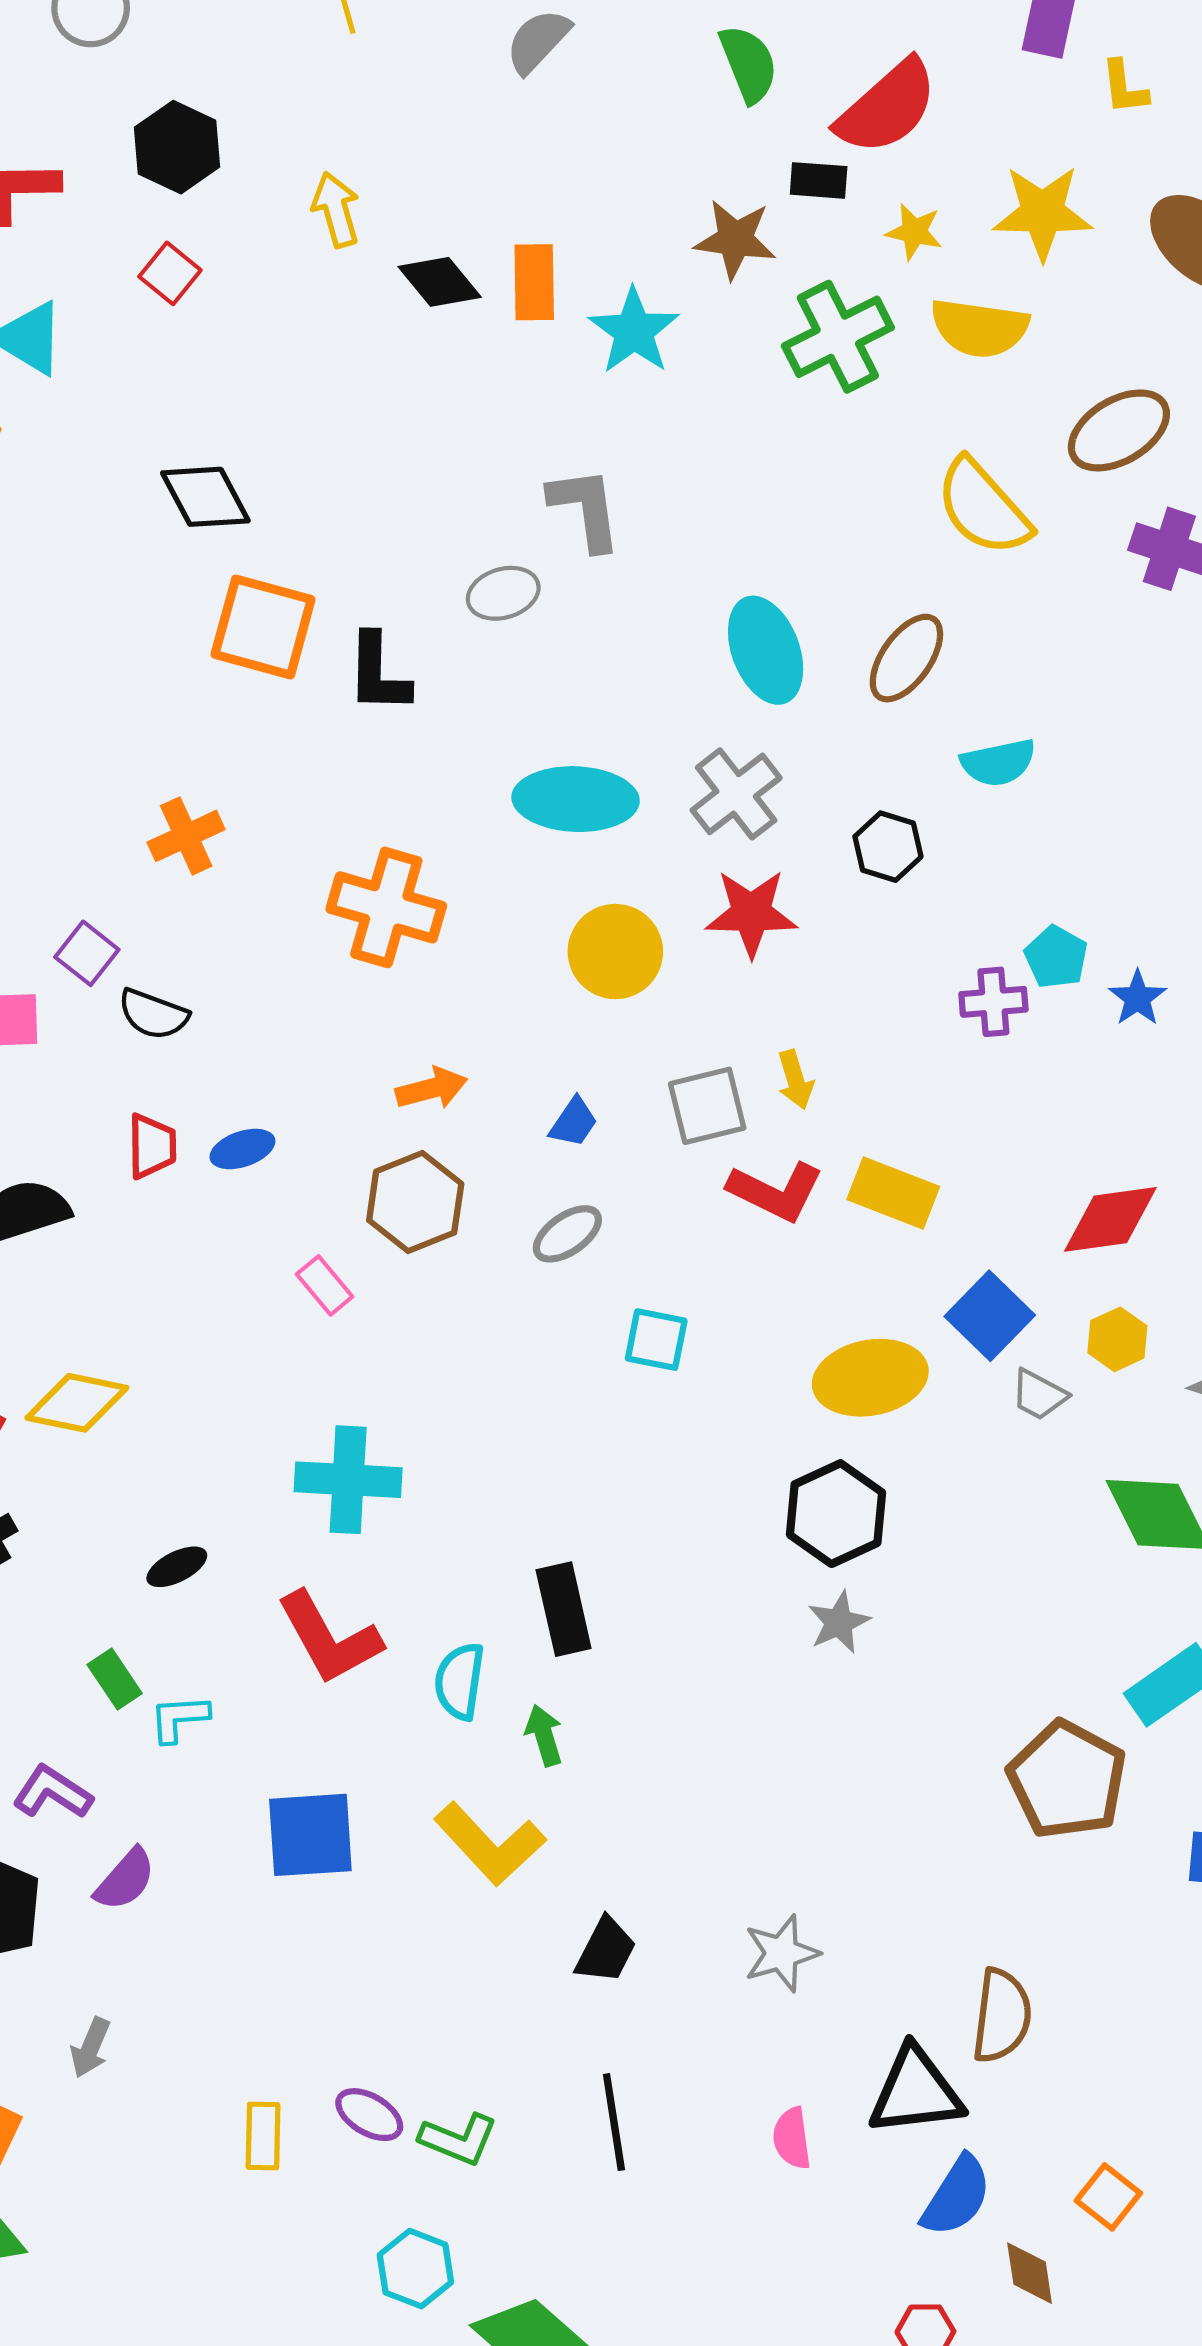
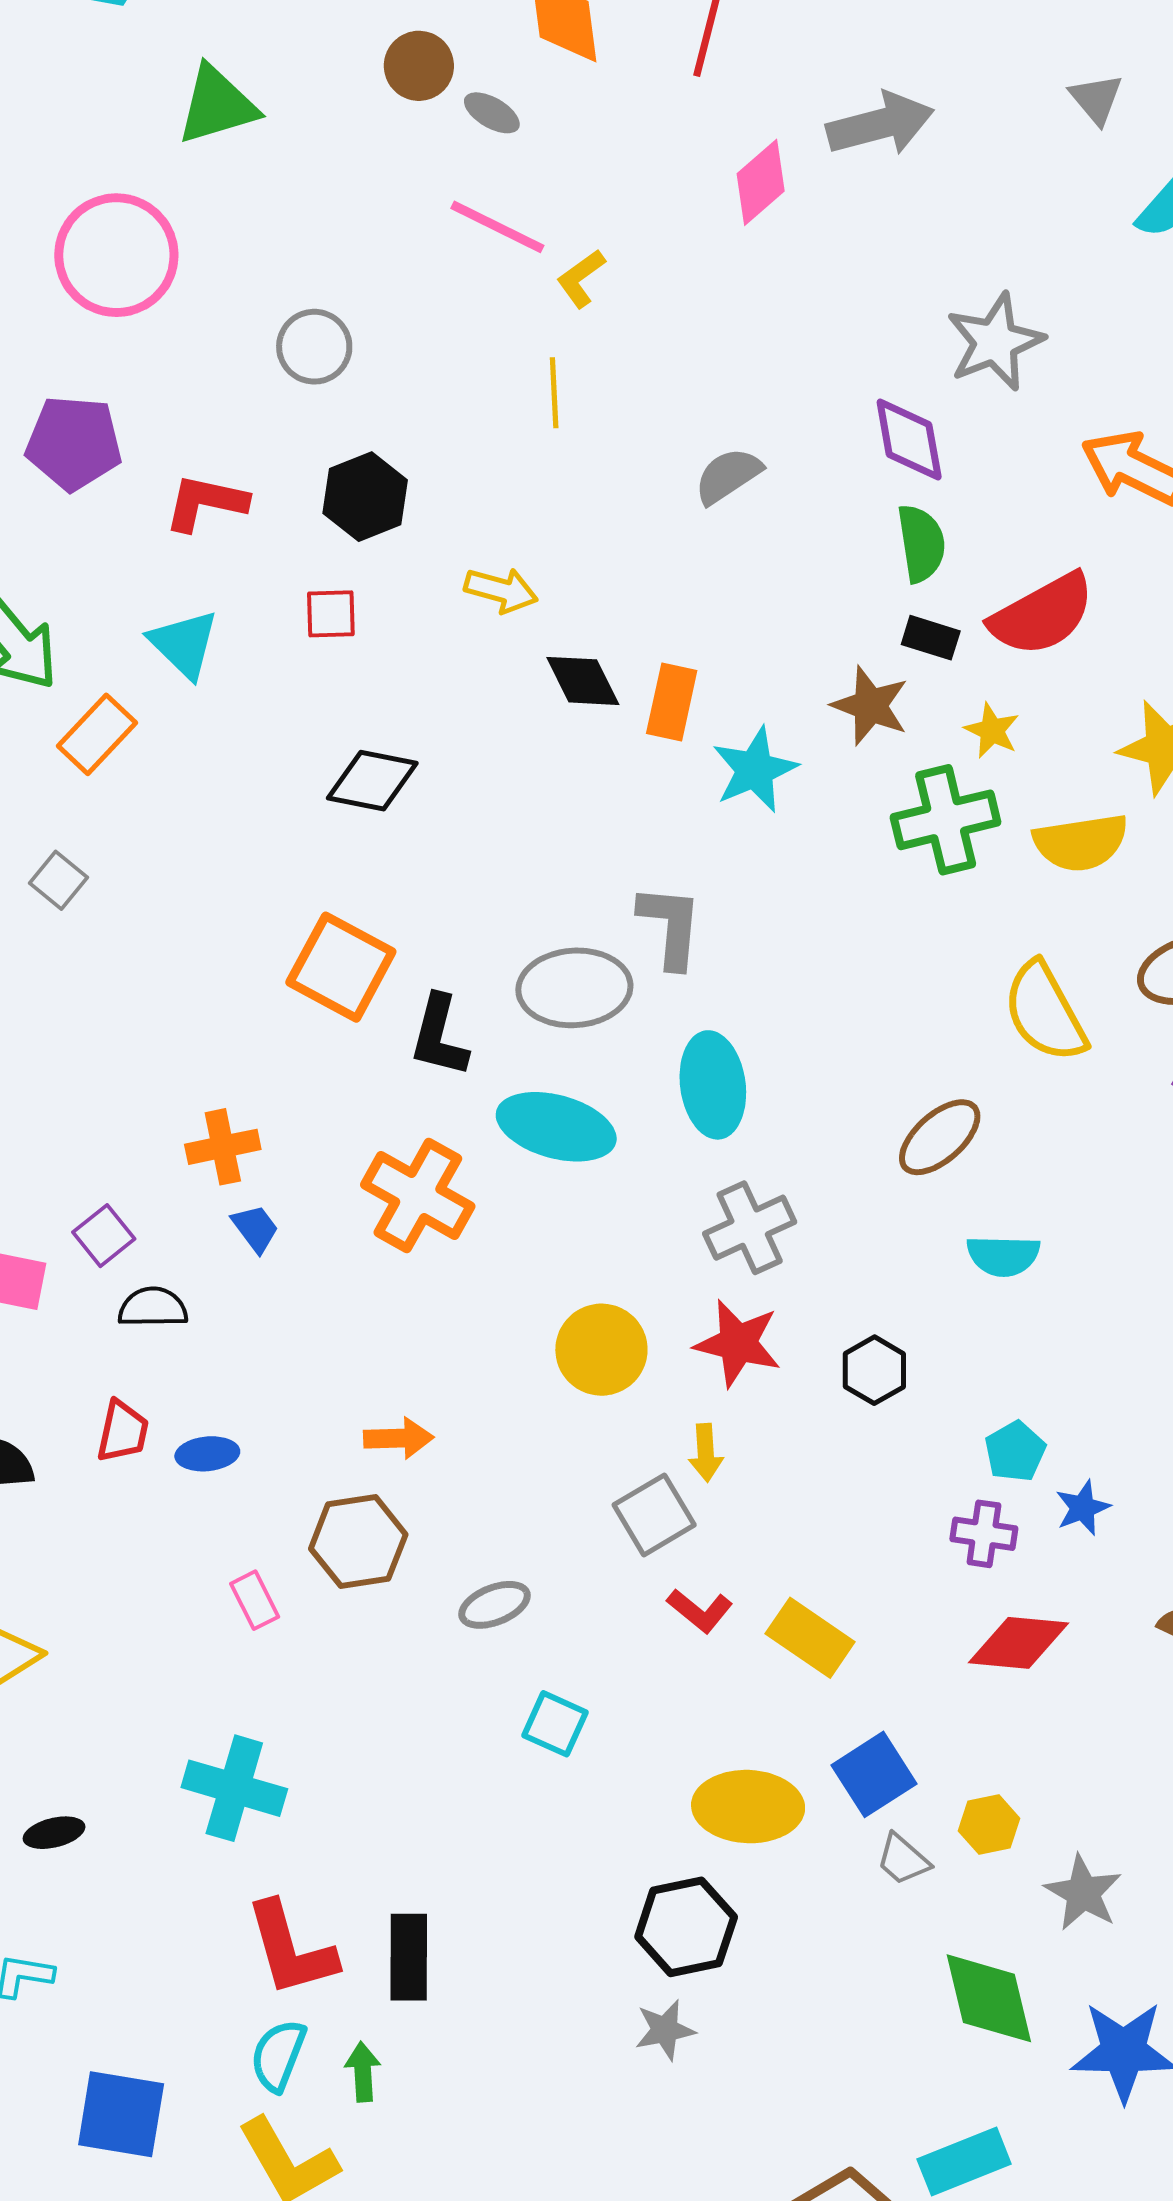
black rectangle: (819, 180) -> (931, 638), moved
yellow arrow: (336, 210) -> (501, 590), turned 108
yellow star: (914, 232) -> (992, 731), moved
red square: (170, 273) -> (331, 614), turned 36
yellow semicircle: (979, 328) -> (1081, 842), turned -30
black diamond: (205, 497) -> (372, 781), moved, turned -64
gray ellipse: (503, 593) -> (574, 988), size x1.6
cyan ellipse: (766, 650) -> (713, 1085), moved
cyan ellipse: (576, 799) -> (556, 1127), moved
black hexagon: (888, 847) -> (874, 1370), moved
orange cross: (386, 907) -> (418, 1196), moved
purple cross: (993, 1002) -> (984, 1534), moved
black semicircle: (153, 1014) -> (153, 1307), turned 146
yellow arrow: (795, 1080) -> (706, 1453), moved
gray square: (707, 1106) -> (654, 1515), turned -30
blue trapezoid: (574, 1122) -> (255, 1228), moved, turned -84
red L-shape: (776, 1191) -> (700, 1611), size x0.7
red diamond: (1110, 1219) -> (1019, 1643), moved
red L-shape: (329, 1638) -> (291, 1949), moved
cyan semicircle: (460, 1681) -> (278, 2055), moved

